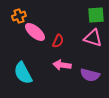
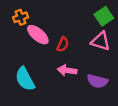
green square: (96, 15) -> (104, 16), turned -30

